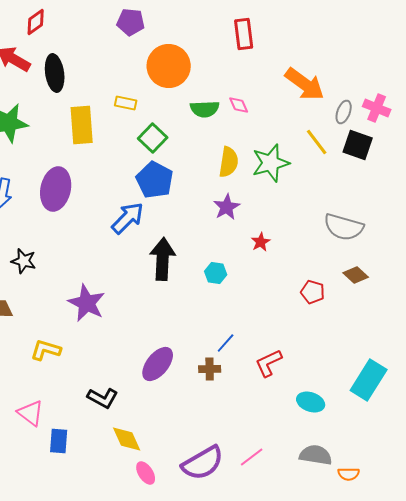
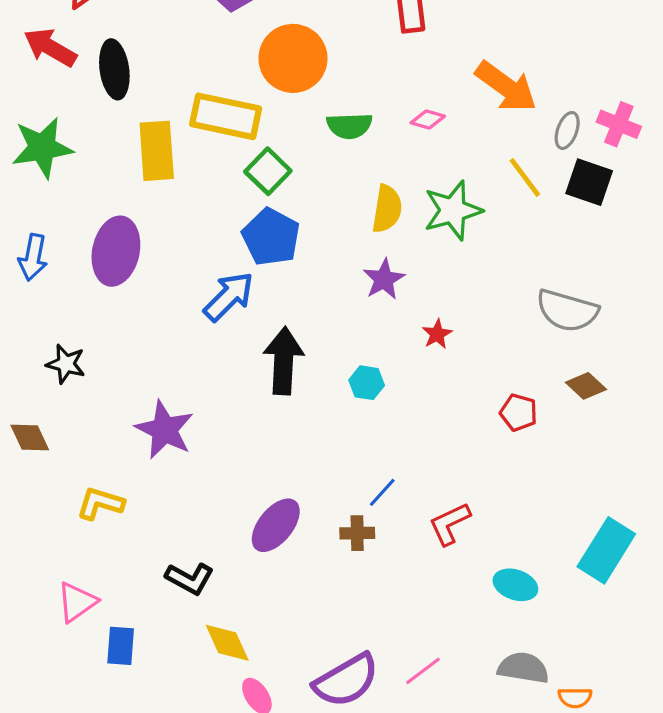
yellow rectangle: (126, 103) -> (226, 116), size x2.0
pink diamond: (239, 105) -> (428, 119), moved, turned -50
pink triangle: (31, 413) -> (77, 602), turned 48

